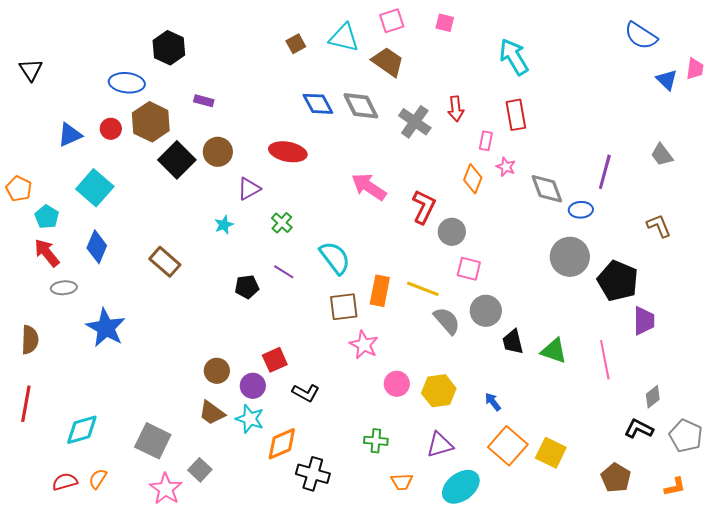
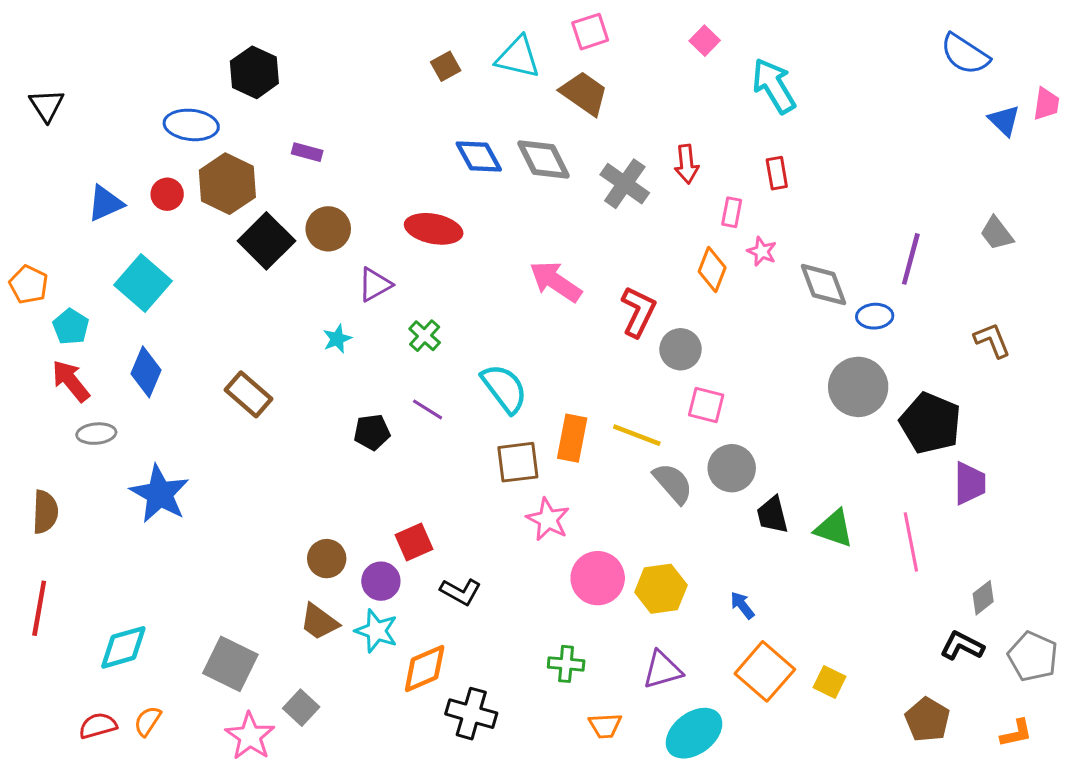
pink square: (445, 23) -> (705, 41), moved, turned 30
red rectangle: (516, 115) -> (777, 173), size x0.7
pink circle: (397, 384) -> (598, 578), size x1.4
yellow square: (551, 453) -> (830, 682), size x0.7

